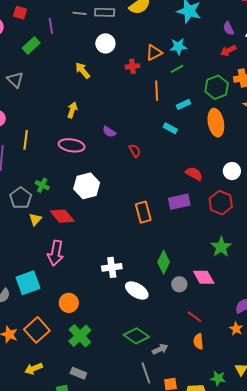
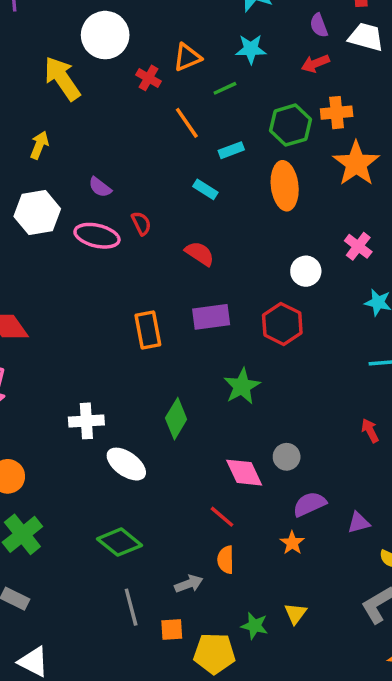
white circle: (105, 43) -> (105, 35), size x1.4
cyan star: (178, 47) -> (251, 49), moved
red cross: (132, 66) -> (149, 78), turned 32
yellow arrow: (83, 70) -> (62, 78), size x1.5
orange line: (157, 91) -> (187, 123), turned -36
pink ellipse: (72, 145) -> (97, 236), moved
red semicircle: (194, 174) -> (200, 254), moved
white hexagon: (87, 186) -> (37, 213), moved
green star: (221, 247) -> (242, 386), moved
pink diamond: (204, 277) -> (244, 473), moved
gray circle: (179, 284) -> (287, 457), moved
gray arrow: (160, 349) -> (189, 584), moved

